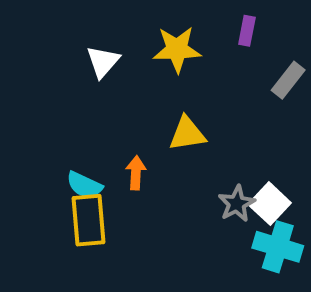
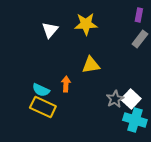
purple rectangle: (247, 31) -> (139, 15), moved
yellow rectangle: (88, 220) -> (43, 107), turned -60

